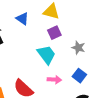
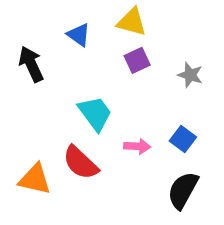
gray star: (78, 48) -> (190, 75), moved
cyan trapezoid: (46, 55) -> (95, 113), moved

